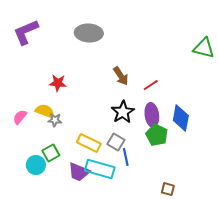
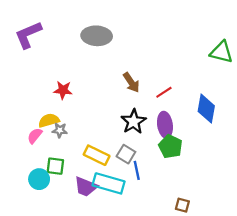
yellow semicircle: (45, 111) -> (49, 120), turned -36
pink semicircle: (20, 117) -> (35, 136), moved
blue diamond: (181, 118) -> (206, 109), moved
green square: (51, 153) -> (55, 166), turned 36

